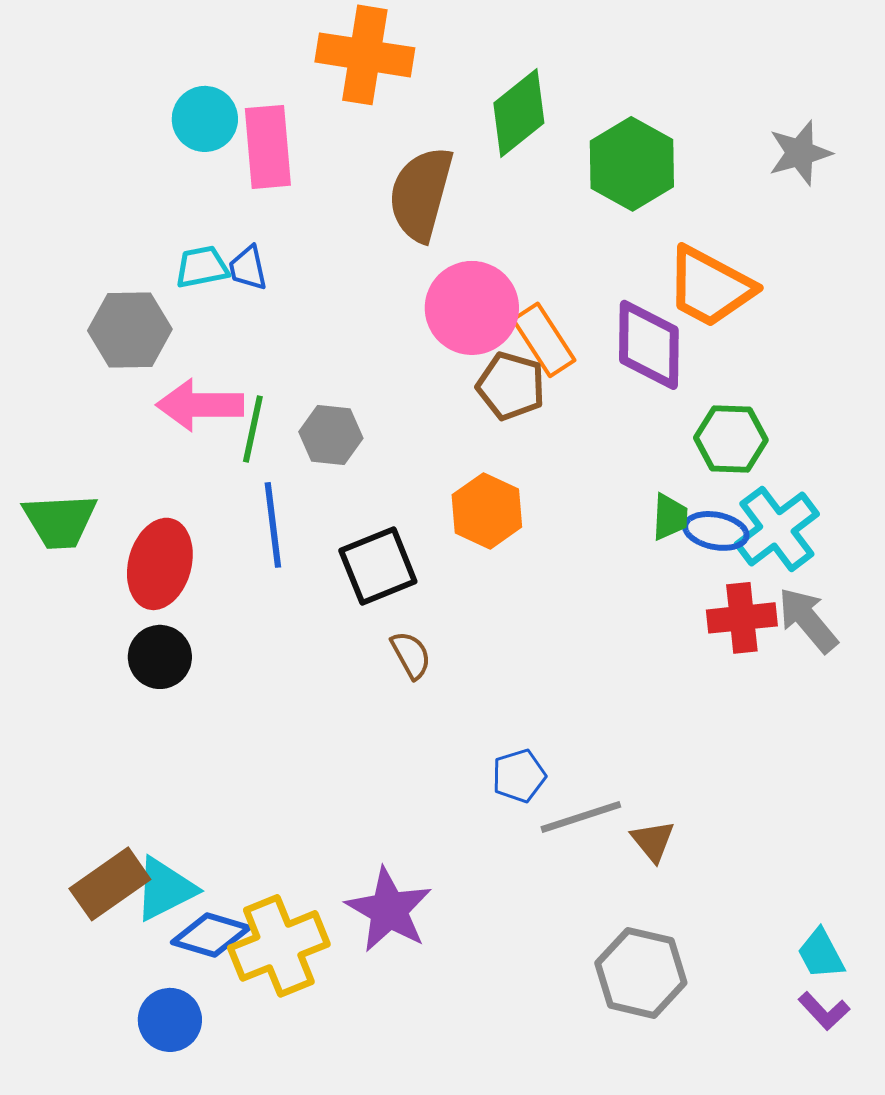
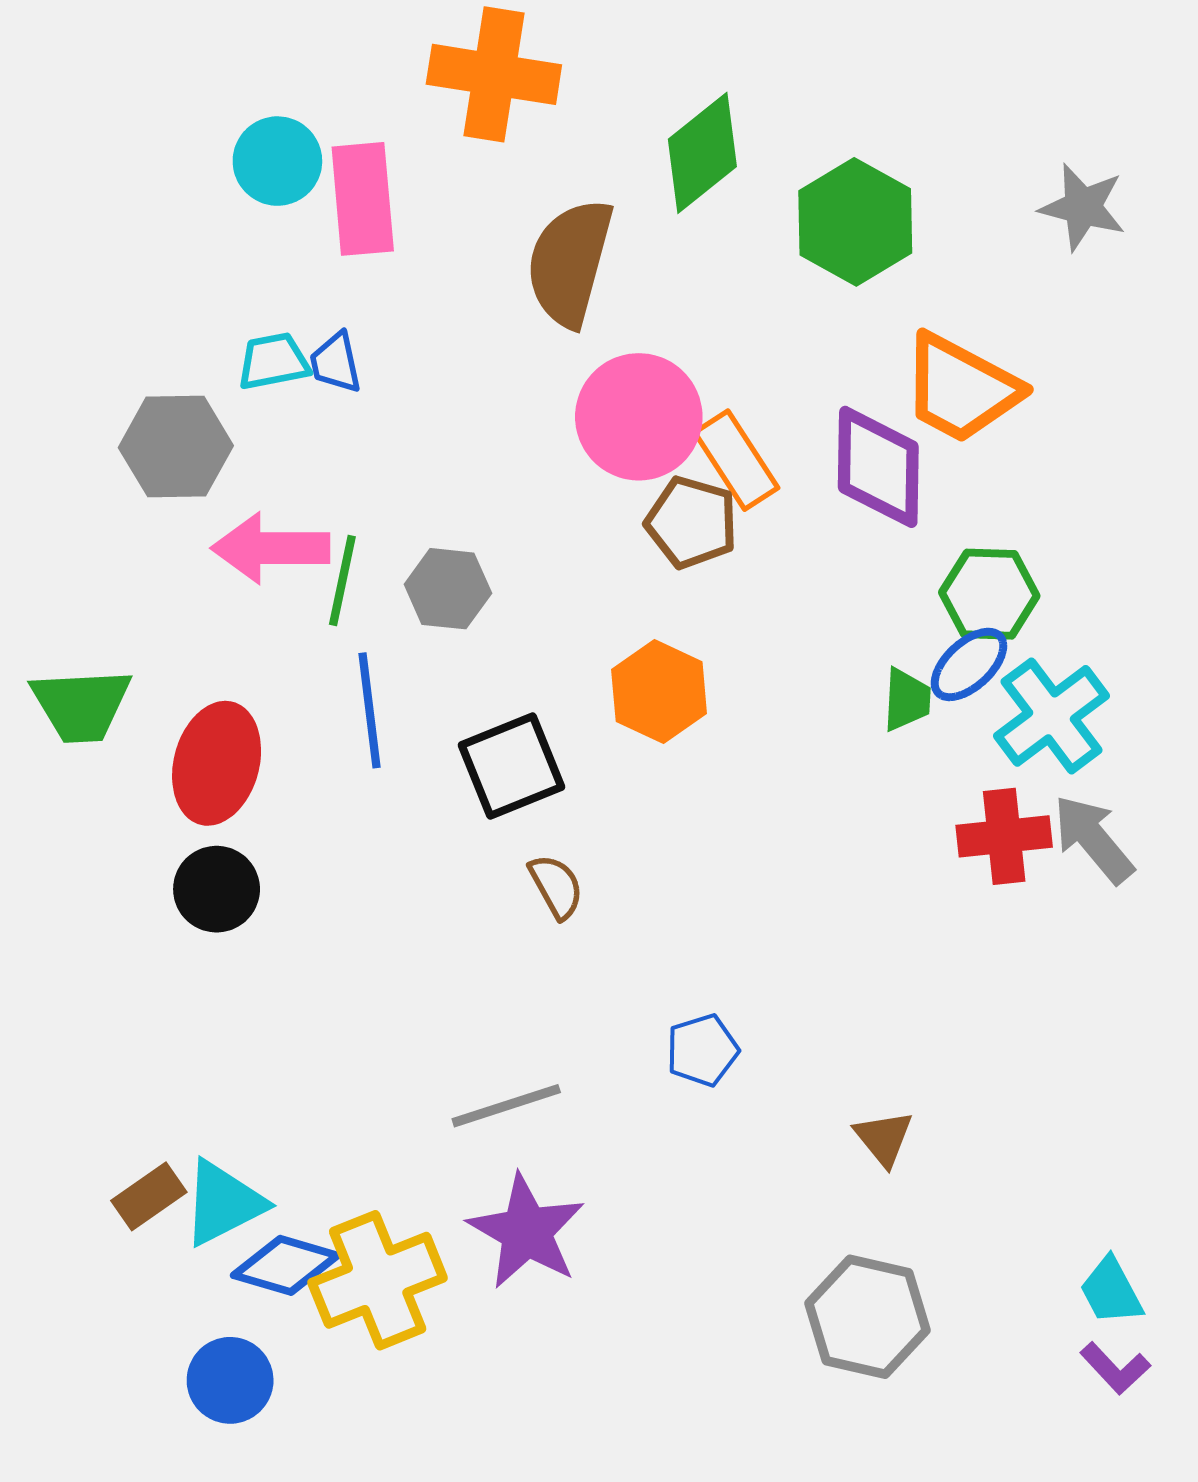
gray star: (800, 153) -> (1083, 207), turned 30
blue ellipse: (716, 531) -> (969, 664), moved, turned -54
gray line: (581, 817) -> (506, 1106), moved
brown rectangle: (110, 884) -> (149, 1196), size x0.7

